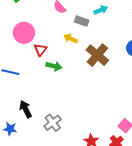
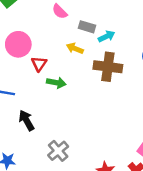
cyan arrow: (101, 10) -> (107, 36), moved
brown cross: (97, 55) -> (108, 67), turned -30
black arrow: (26, 109) -> (26, 120), moved

